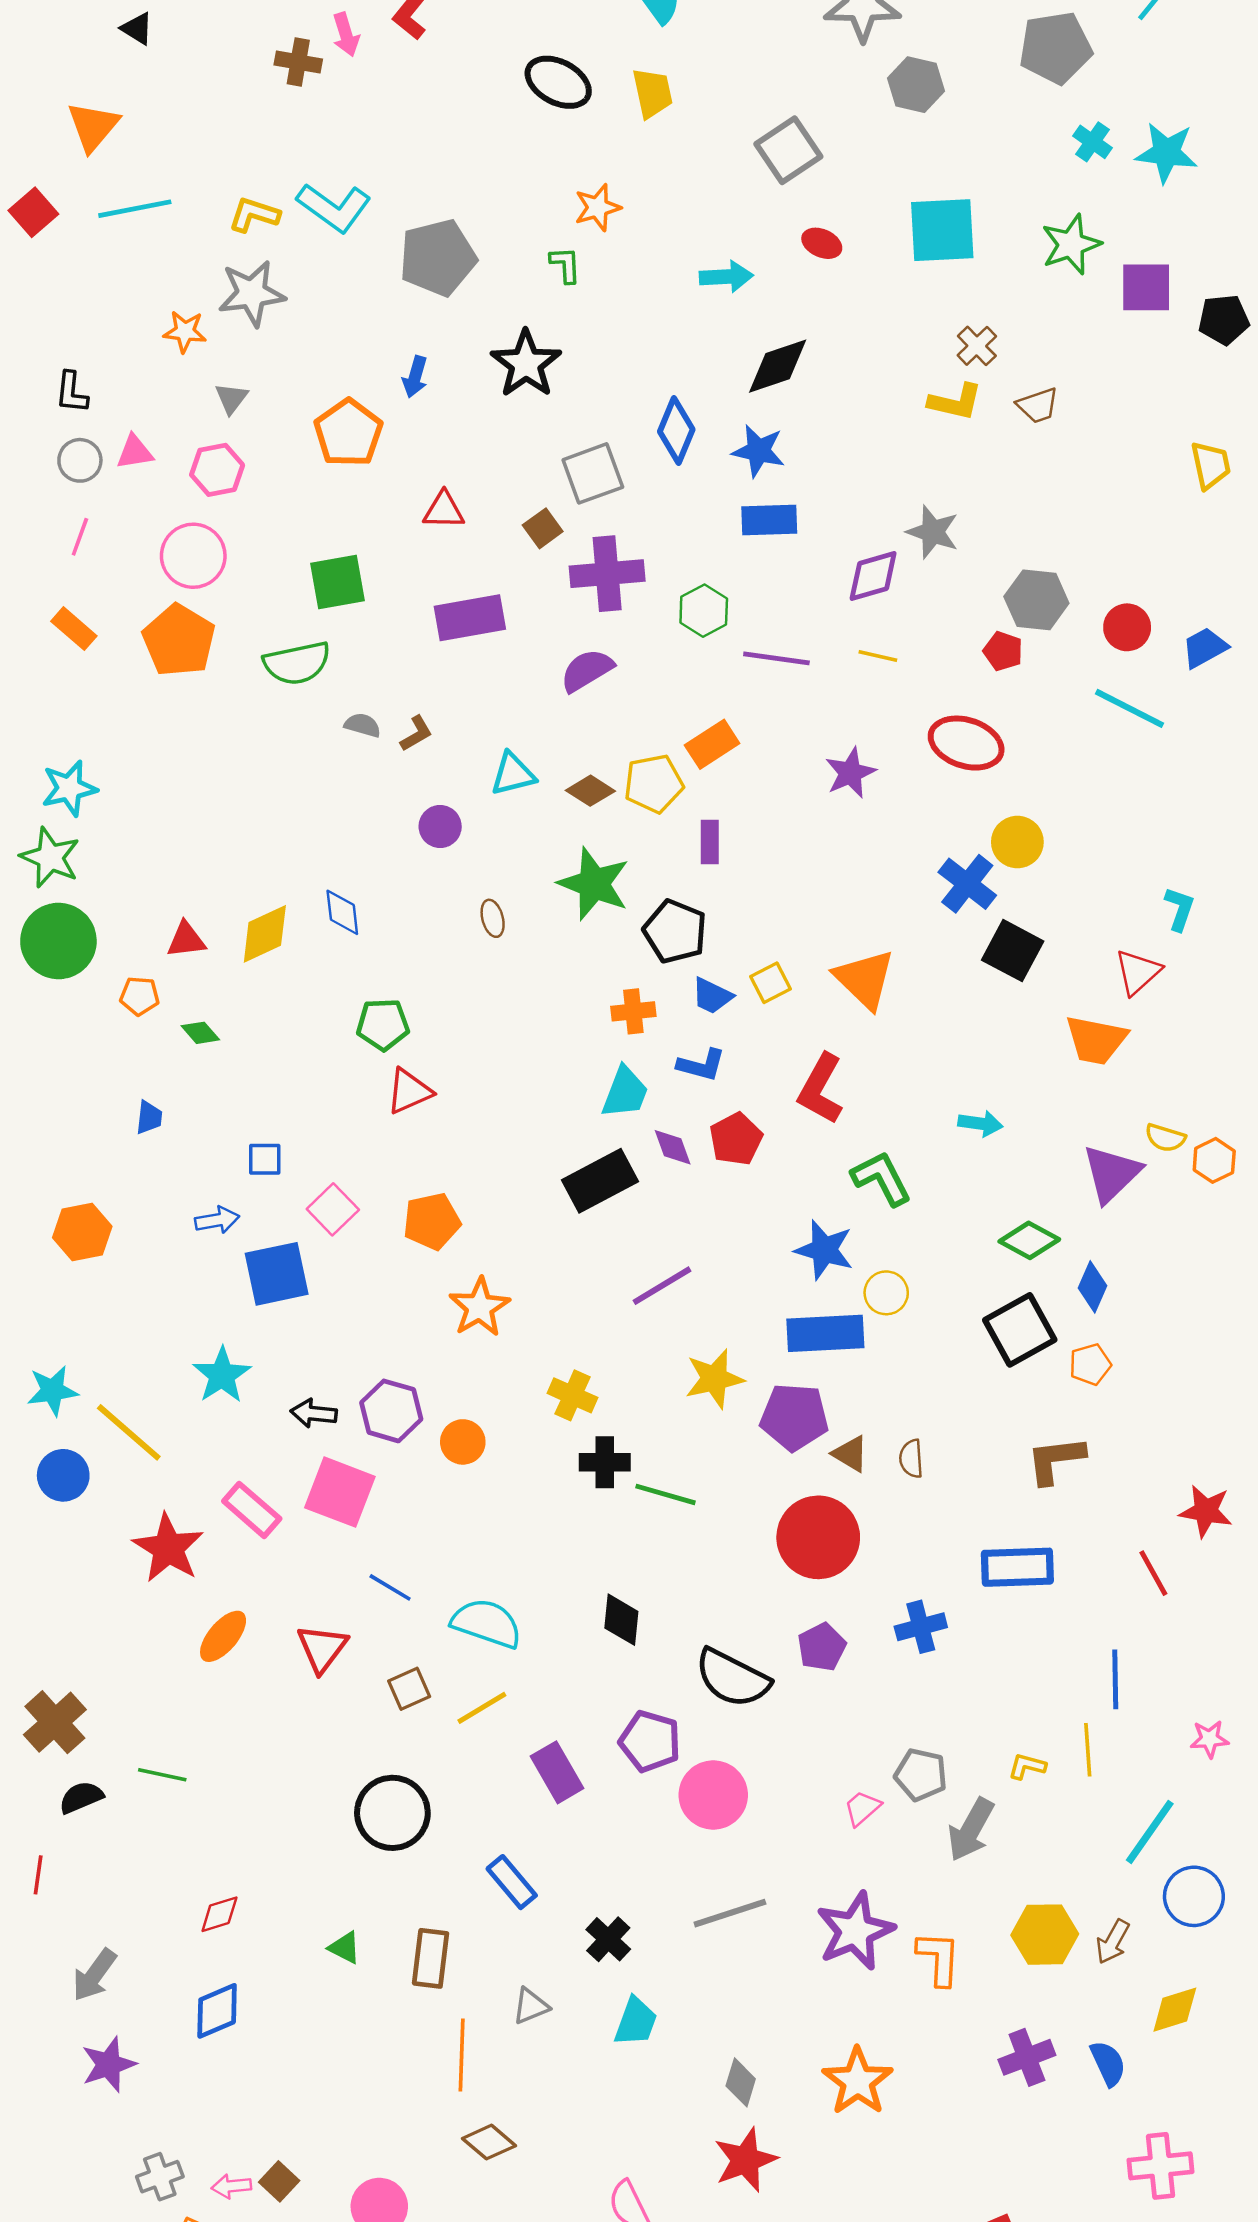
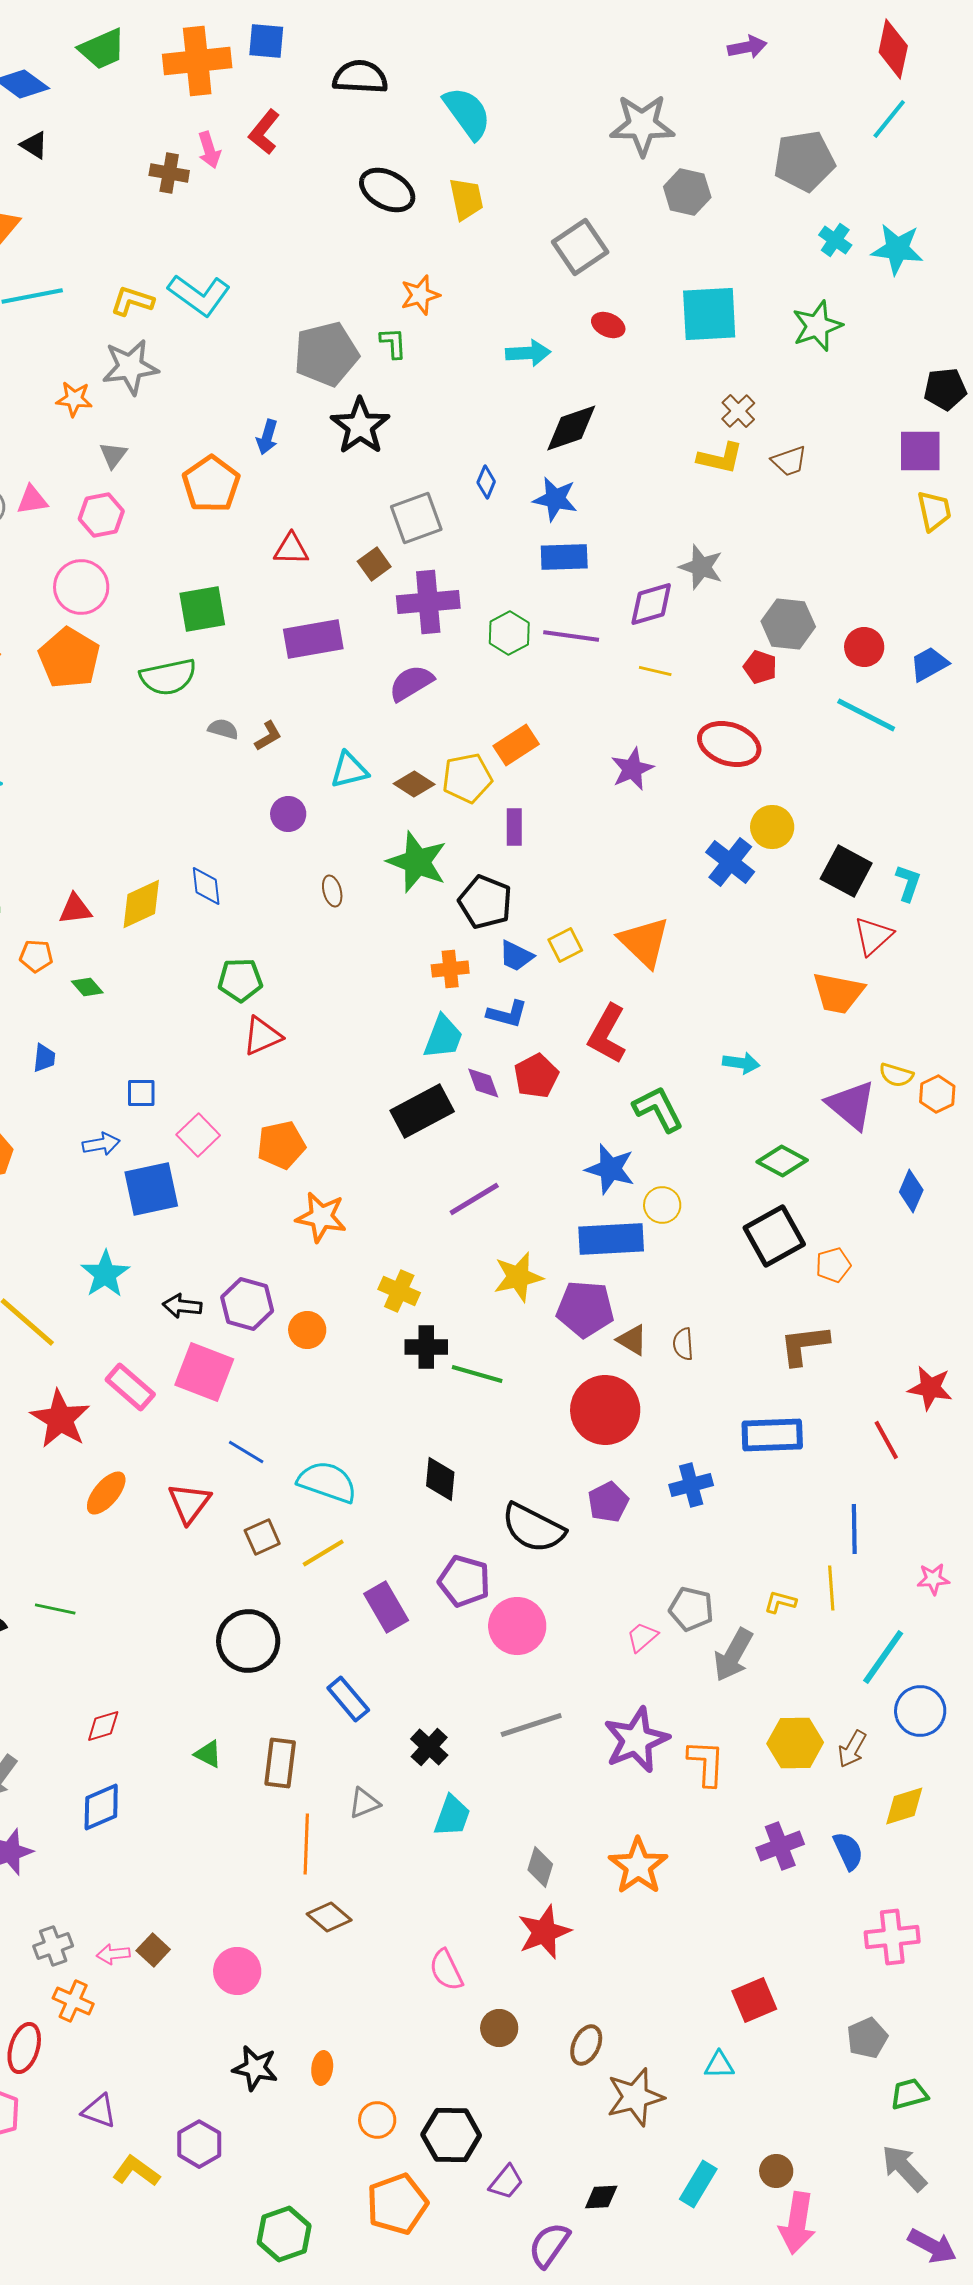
gray pentagon: (438, 258) -> (326, 354), moved
purple square: (1146, 287) -> (920, 451), moved
blue diamond: (676, 431) -> (486, 482), size x0.6
purple line: (776, 658) -> (571, 636), moved
black square: (1013, 951) -> (846, 871), moved
purple triangle: (1112, 1174) -> (851, 1105), turned -36
blue diamond: (1093, 1287) -> (911, 1191), moved
orange star: (479, 1307) -> (321, 1217), turned -30

